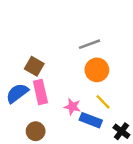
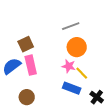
brown square: (34, 66) -> (26, 44), turned 35
pink star: (72, 107) -> (69, 66), moved

